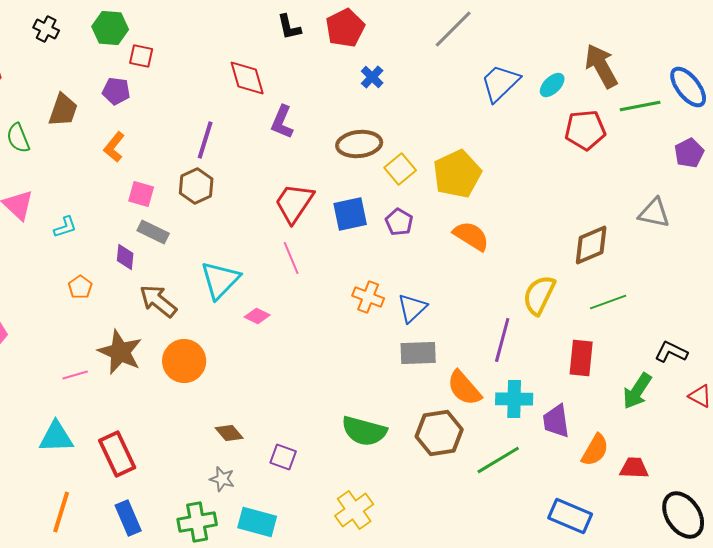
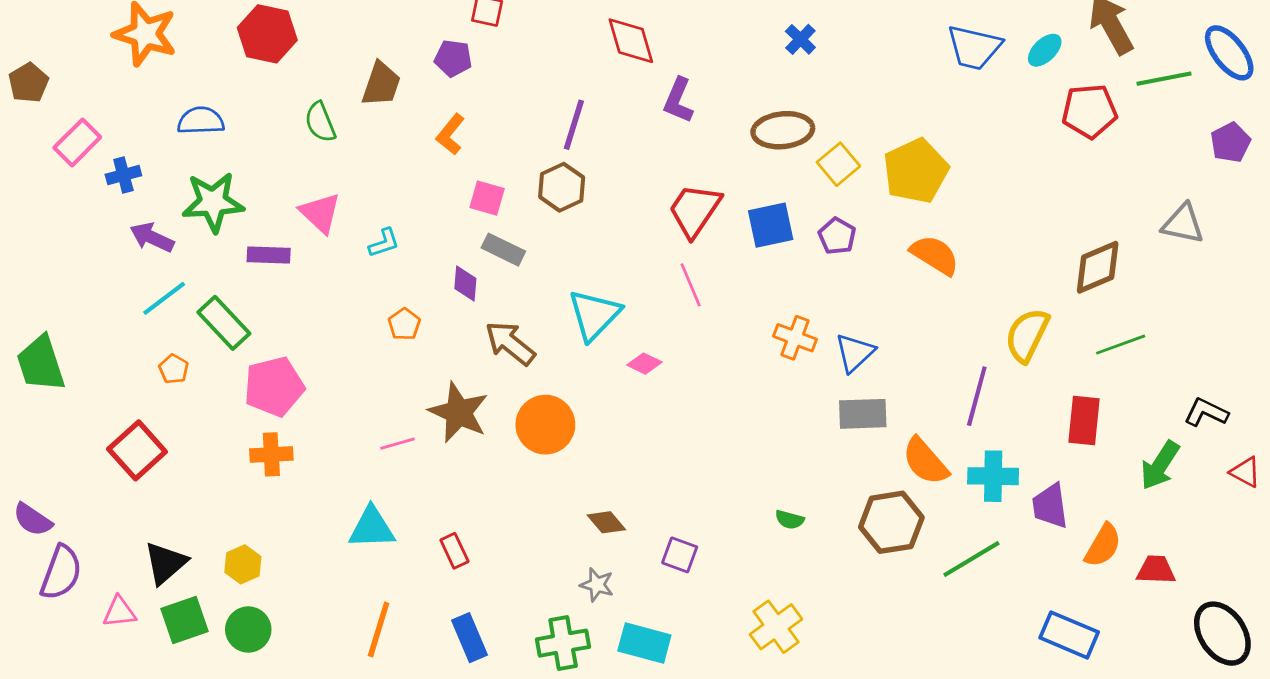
blue trapezoid: (500, 83) -> (974, 47), turned -123
green semicircle: (364, 431) -> (790, 520), size x0.5
red rectangle: (117, 454) -> (454, 551), size x0.6

